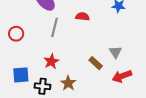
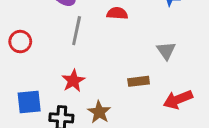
gray triangle: (115, 52) -> (166, 51), moved
brown rectangle: (96, 63) -> (139, 81), turned -48

